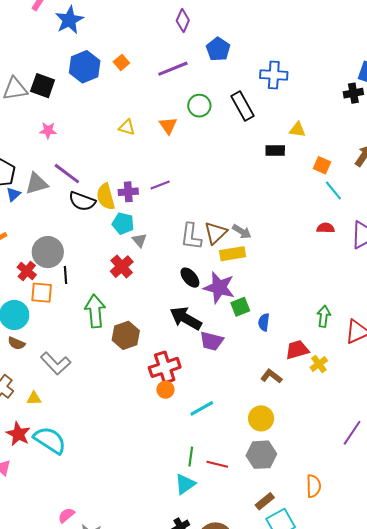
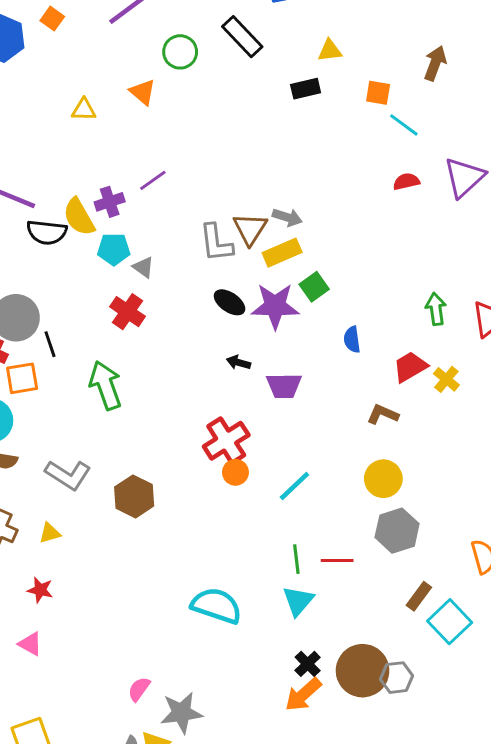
green square: (240, 307) -> (314, 287), moved
black arrow: (186, 318) -> (239, 362), size x0.5
brown hexagon: (126, 335) -> (134, 496), moved
red star: (18, 434) -> (40, 590), size x0.7
cyan semicircle: (50, 440) -> (216, 606), moved

